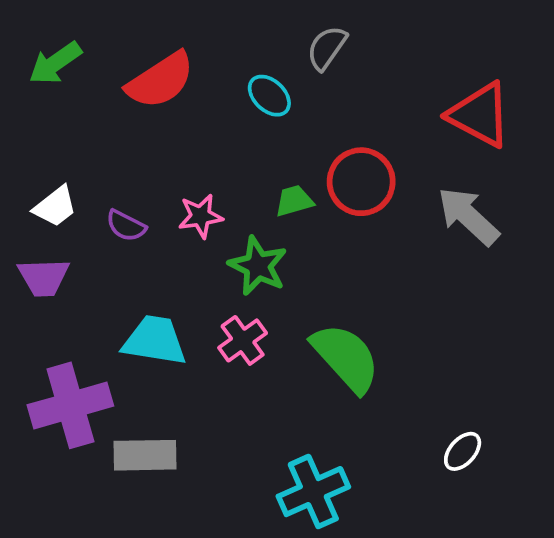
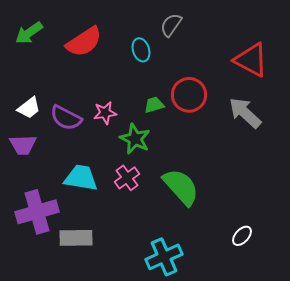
cyan ellipse: (269, 96) -> (141, 50), turned 30
purple semicircle: (126, 226) -> (66, 118), size x1.5

